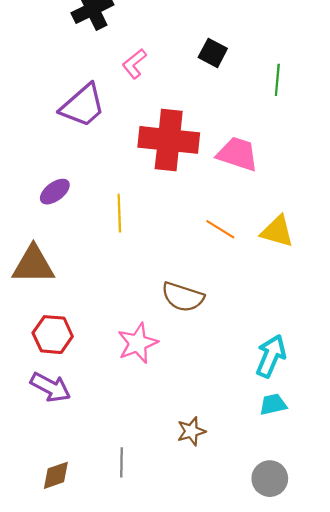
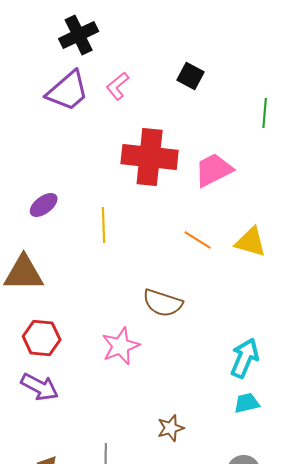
green line: (277, 80) -> (265, 113), moved
purple trapezoid: (83, 106) -> (68, 91), moved
pink trapezoid: (238, 154) -> (214, 170), turned -45

